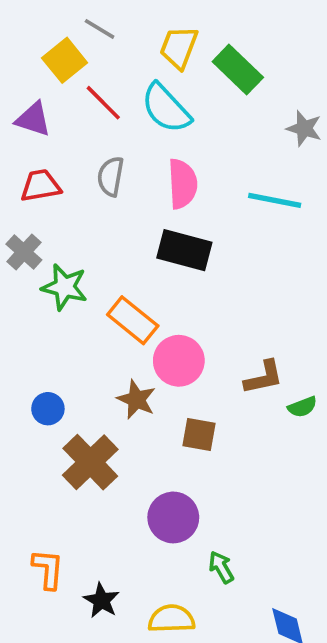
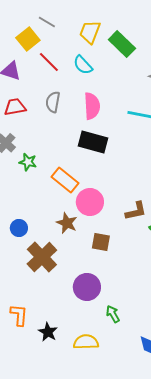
cyan semicircle: (166, 108) -> (83, 65), size x0.7
green star: (65, 287) -> (28, 162), size x0.7

